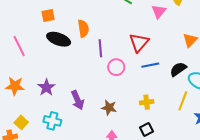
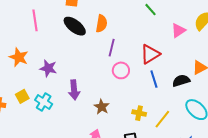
blue line: (150, 65) -> (154, 79), turned 66
black semicircle: (178, 69) -> (181, 81), moved
purple star: (46, 87) -> (48, 68), turned 30
yellow line: (183, 101) -> (162, 119), moved
yellow square: (21, 122) -> (22, 96), moved

